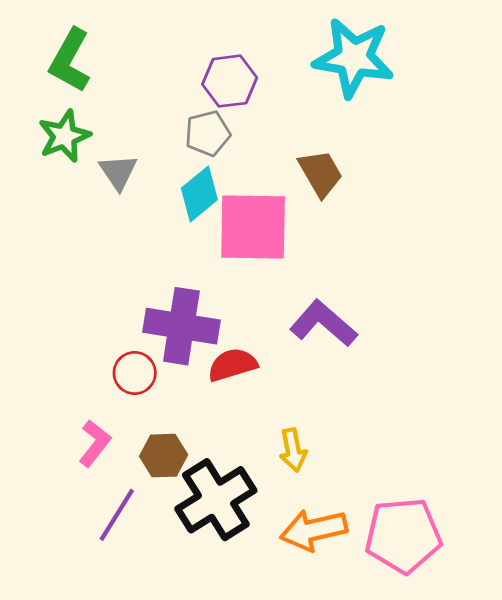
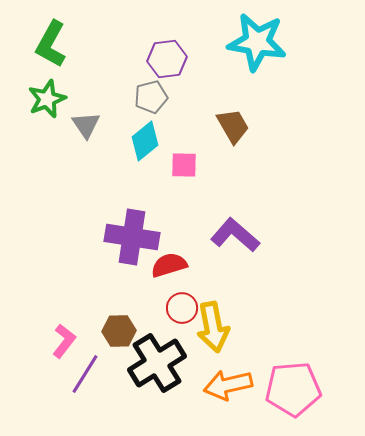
pink square: (253, 227) -> (184, 165), size x0.5
red circle: (135, 373) -> (182, 308), moved
pink L-shape: (95, 443) -> (64, 341), moved
yellow arrow: (293, 450) -> (213, 327), size x1.6

